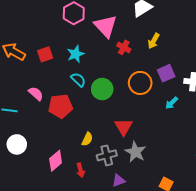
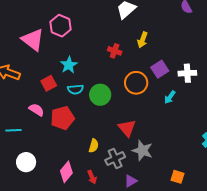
pink triangle: (106, 26) -> (33, 40), moved
red square: (45, 54) -> (49, 83), moved
cyan semicircle: (78, 80) -> (75, 89), turned 140

